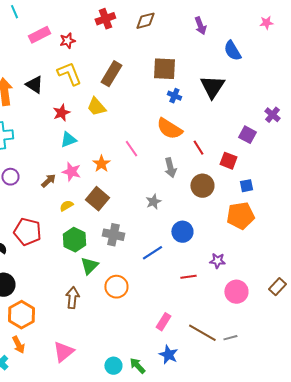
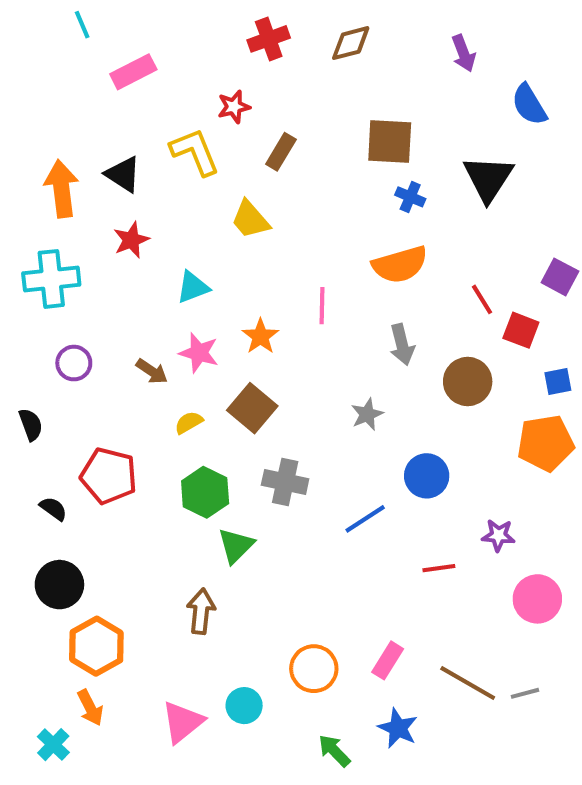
red star: (67, 41) -> (234, 107), moved
brown rectangle: (111, 74) -> (281, 152), size x0.7
red star: (61, 113) -> (131, 240), moved
orange semicircle: (169, 129) -> (400, 265), turned -48
red line: (198, 148) -> (482, 299), moved
pink line: (131, 149) -> (322, 306), turned 36
brown arrow: (48, 181) -> (152, 371), turned 77
orange circle: (116, 287) -> (314, 669), moved
cyan circle: (113, 366) -> (244, 706), moved

